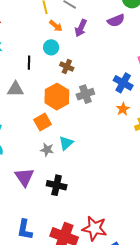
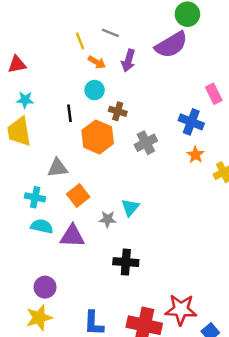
purple semicircle: (116, 20) -> (171, 45), size x1.5
gray triangle: (15, 89) -> (58, 168), moved
orange hexagon: (57, 97) -> (98, 137), moved
orange square: (43, 122) -> (78, 195), moved
purple triangle: (24, 177) -> (72, 236), moved, turned -45

